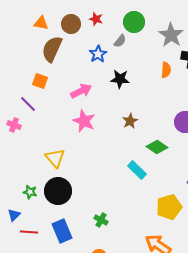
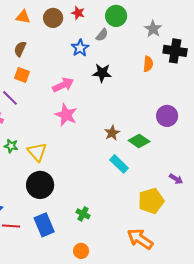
gray star: (171, 35) -> (153, 29), size x0.7
brown semicircle: (52, 49) -> (20, 49), moved, size x0.6
brown star: (130, 121) -> (112, 133), moved
green star: (30, 192) -> (11, 146), moved

